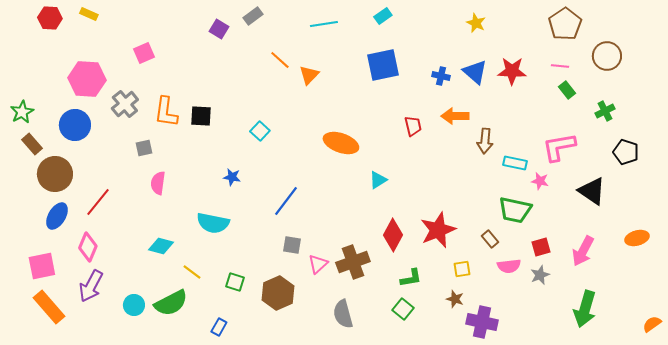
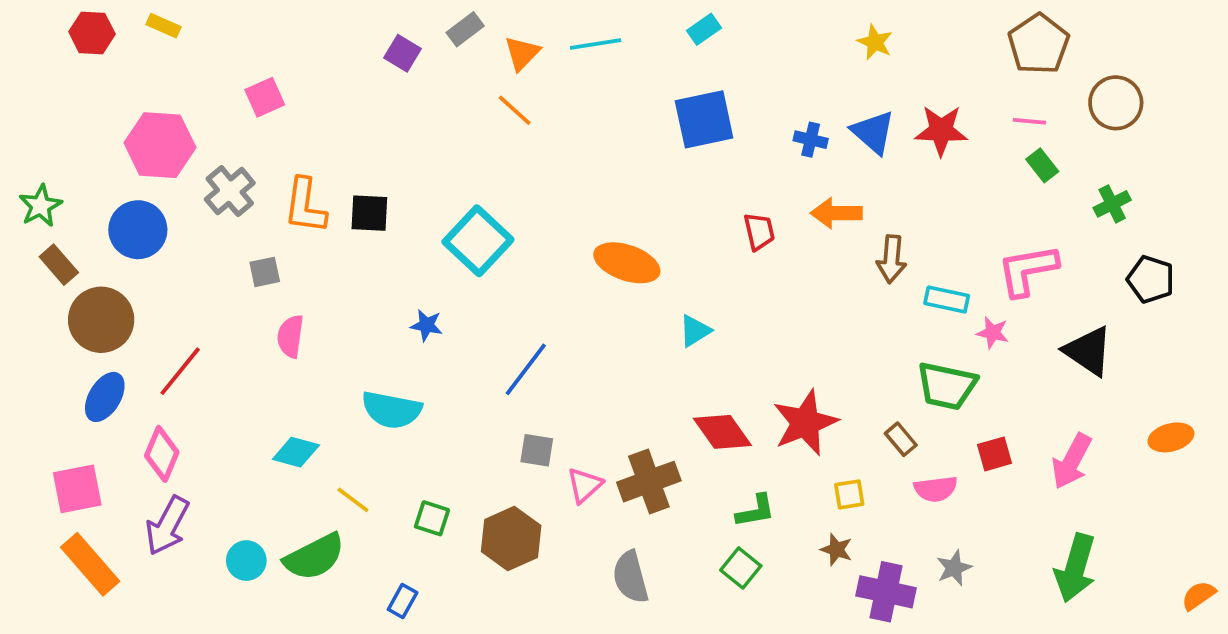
orange triangle: (309, 75) -> (522, 53), moved
cyan square: (260, 131) -> (478, 241), size x1.8
red diamond: (393, 235) -> (722, 432), turned -64
gray star: (540, 275) -> (954, 568), moved

